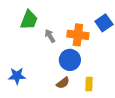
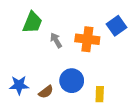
blue circle: (70, 60) -> (72, 81), moved
brown semicircle: (63, 83) -> (46, 92), moved

